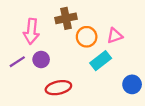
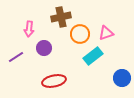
pink arrow: (31, 31) -> (29, 29), size x0.7
purple circle: (41, 59) -> (44, 48), moved

